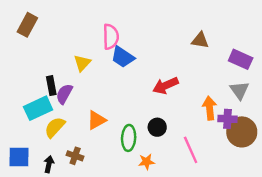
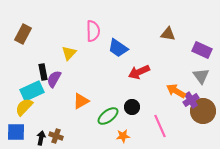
brown rectangle: (27, 25) -> (23, 34), moved
blue trapezoid: (123, 57) -> (118, 48), moved
orange arrow: (210, 108) -> (176, 91), turned -54
purple cross: (227, 119) -> (191, 100), turned -35
yellow semicircle: (55, 127) -> (24, 107), moved
green ellipse: (129, 138) -> (108, 116), turned 50
brown cross: (75, 156) -> (56, 136), moved

